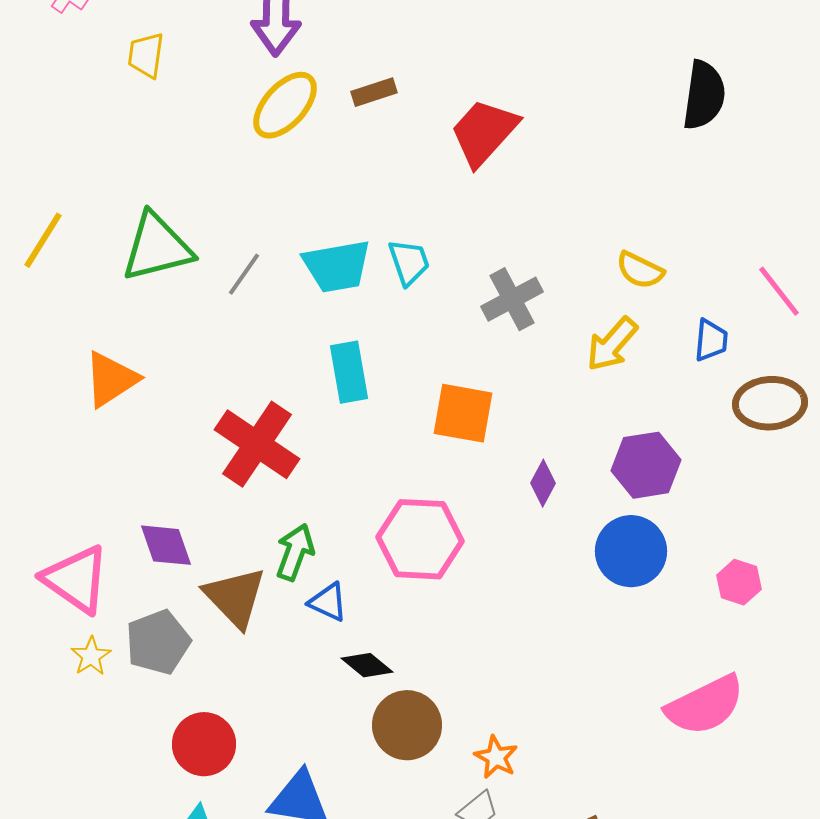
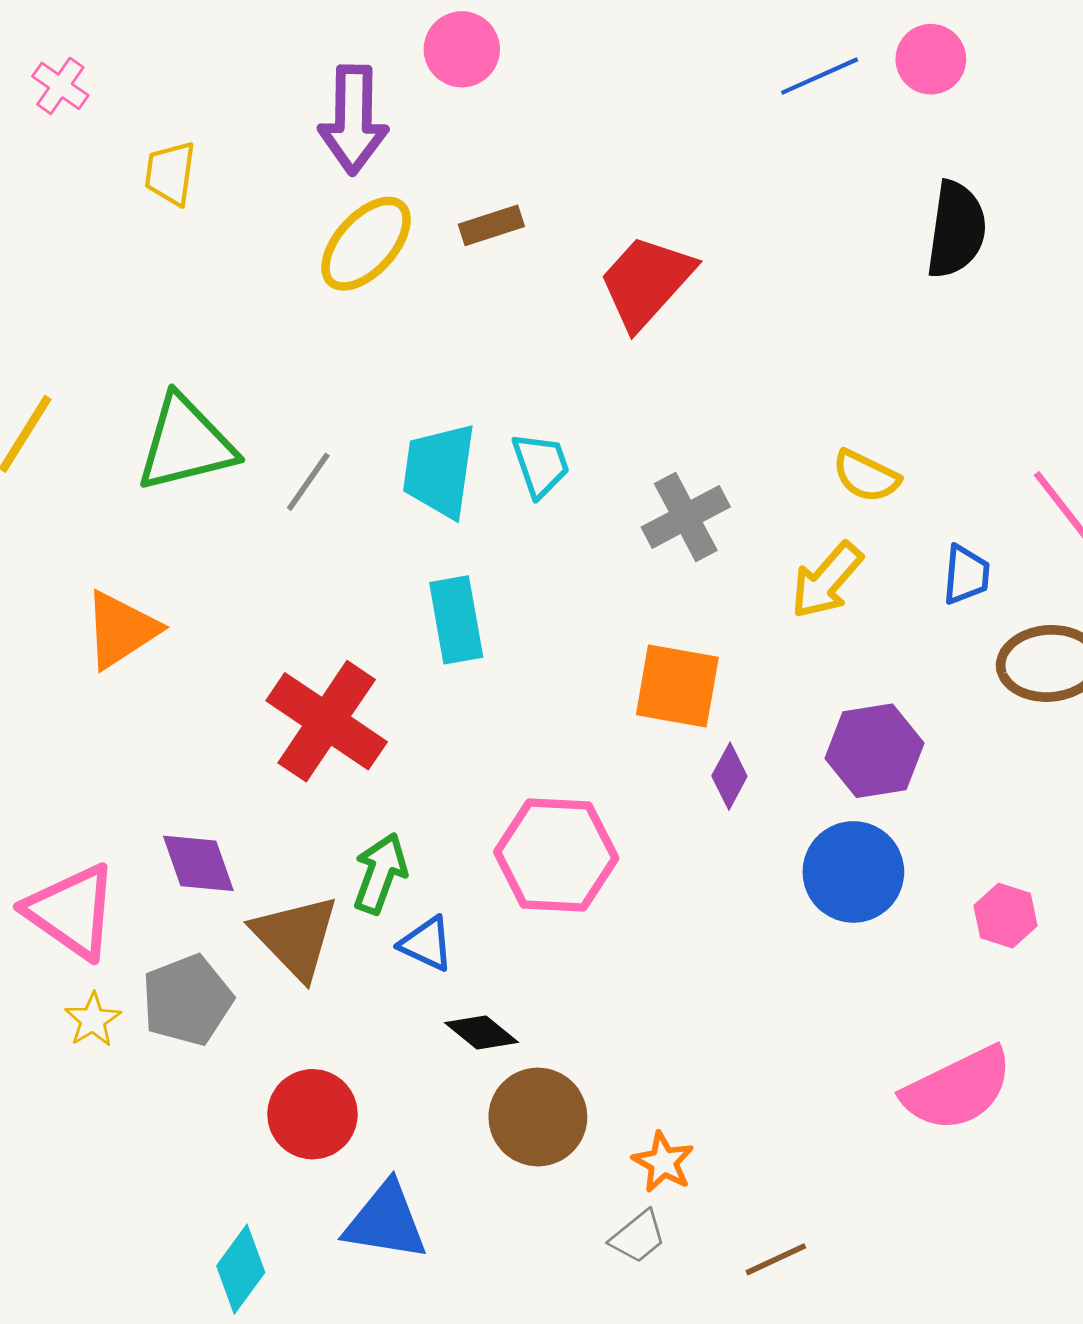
cyan trapezoid: (337, 266) -> (439, 470), turned 108
orange square: (463, 413) -> (677, 686), moved
red circle: (204, 744) -> (312, 1114), moved

